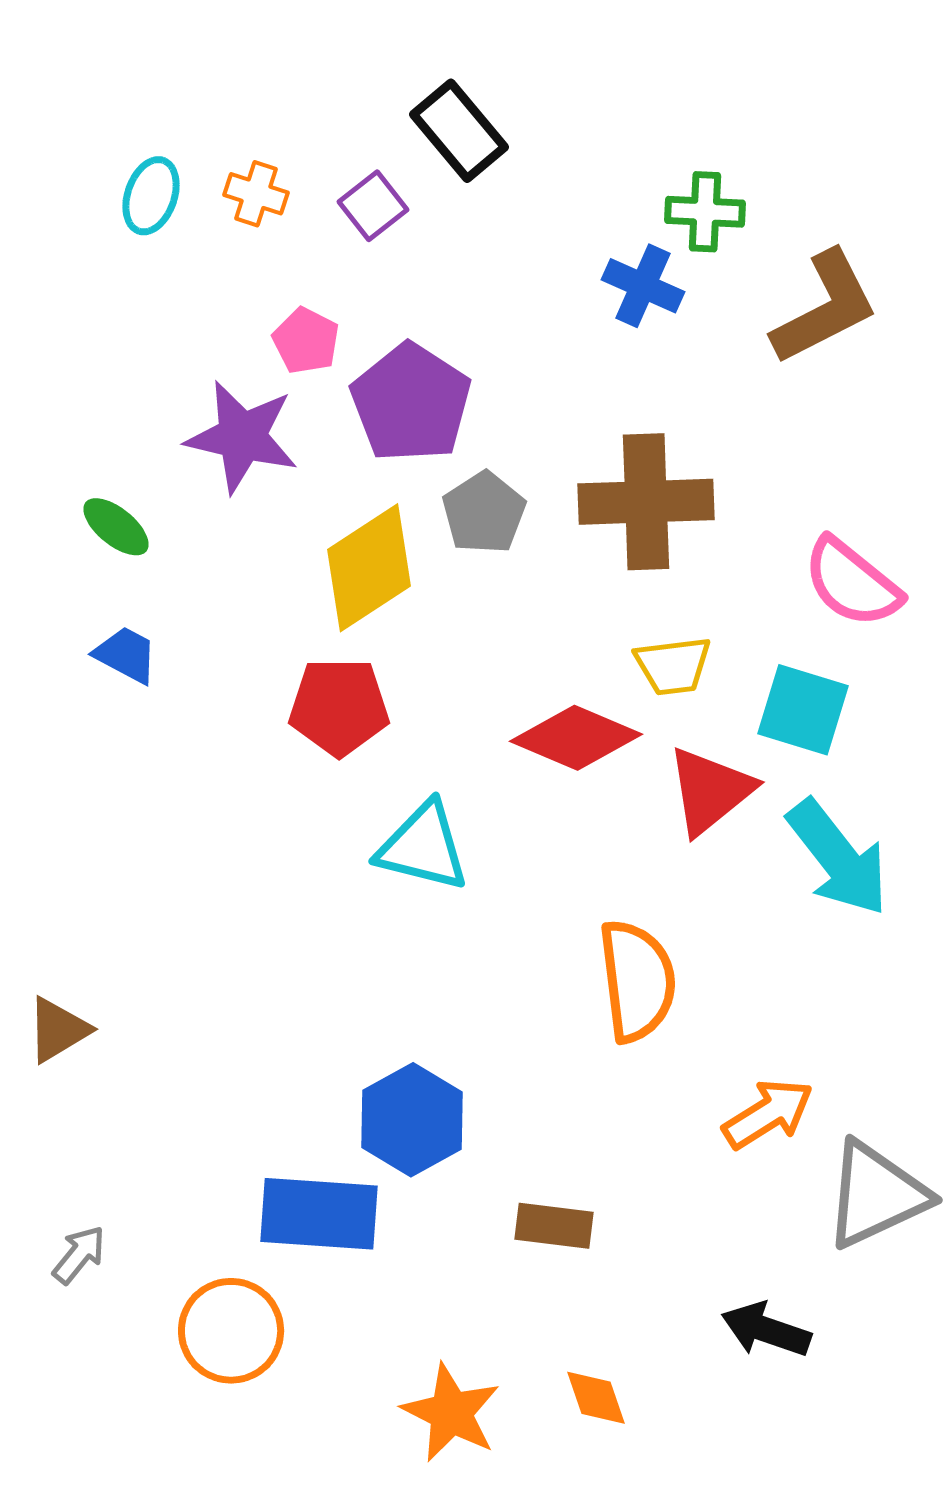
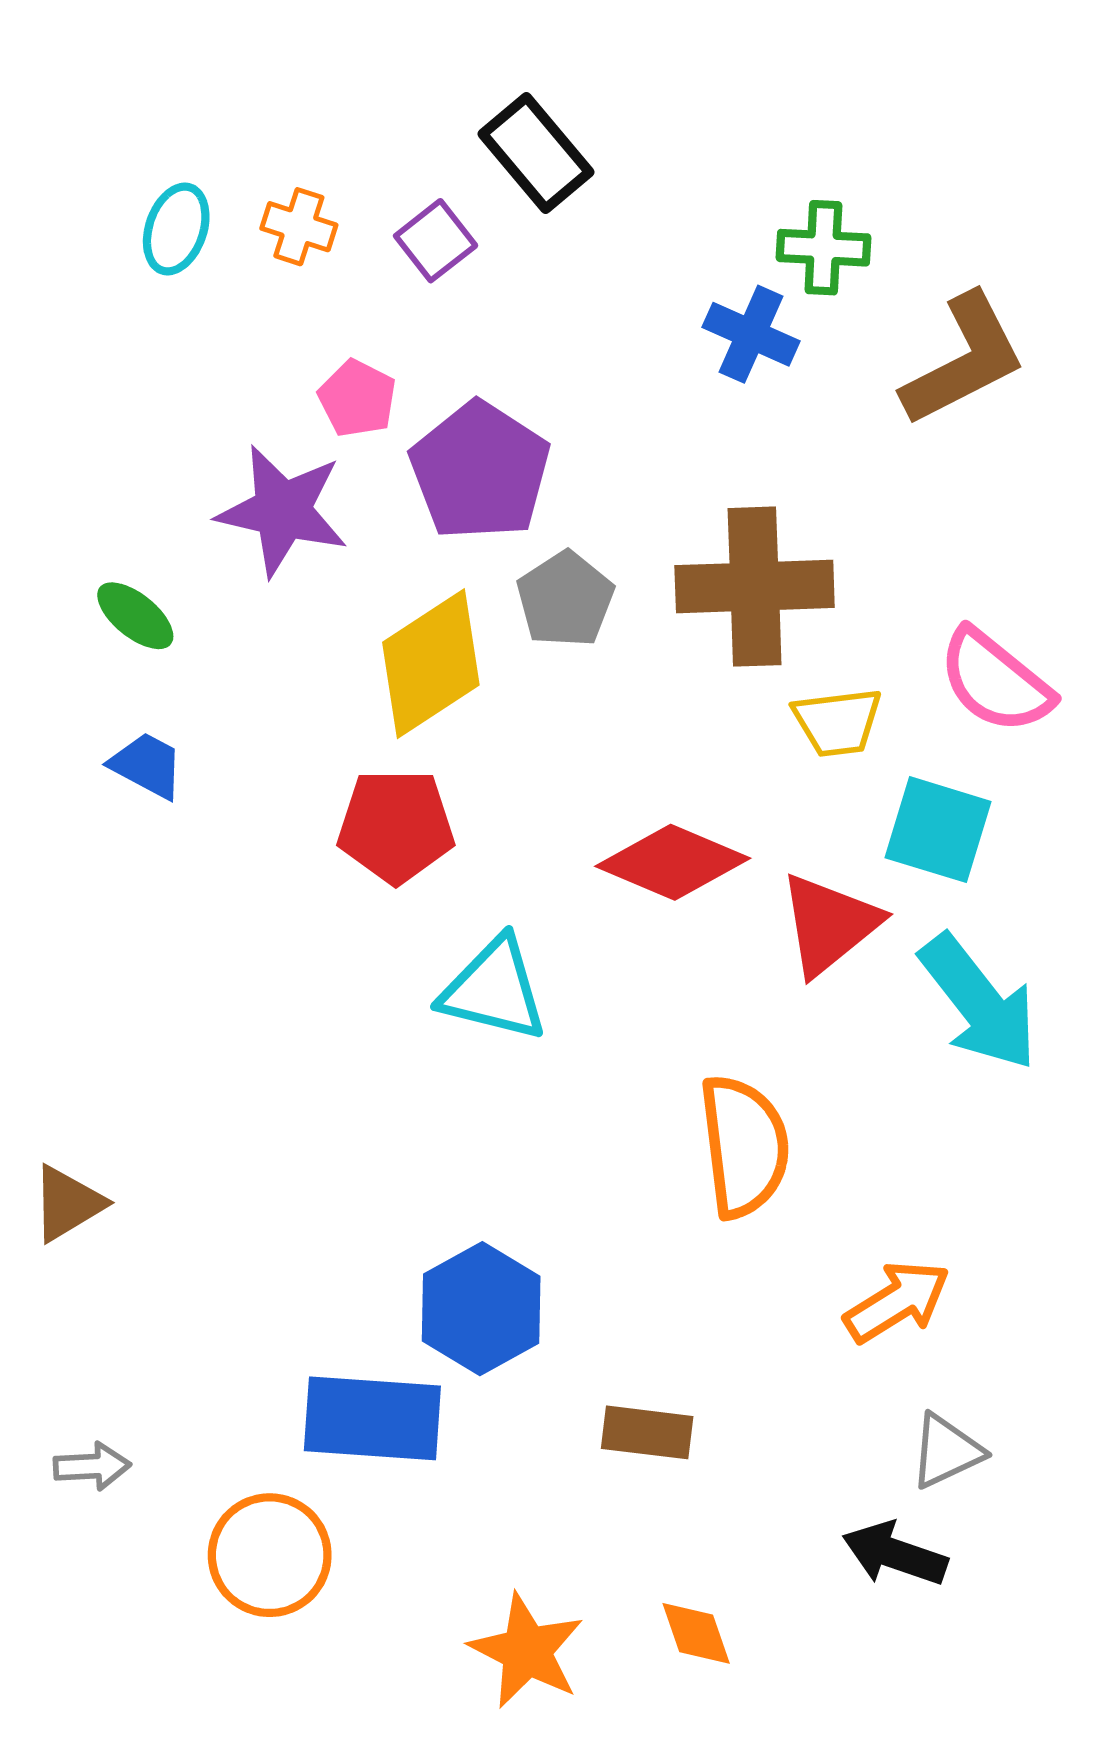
yellow trapezoid: (673, 666) -> (838, 722), moved
gray triangle: (876, 1195) -> (946, 1451), moved, size x0.6
gray arrow: (79, 1255) -> (92, 1466), turned 48

